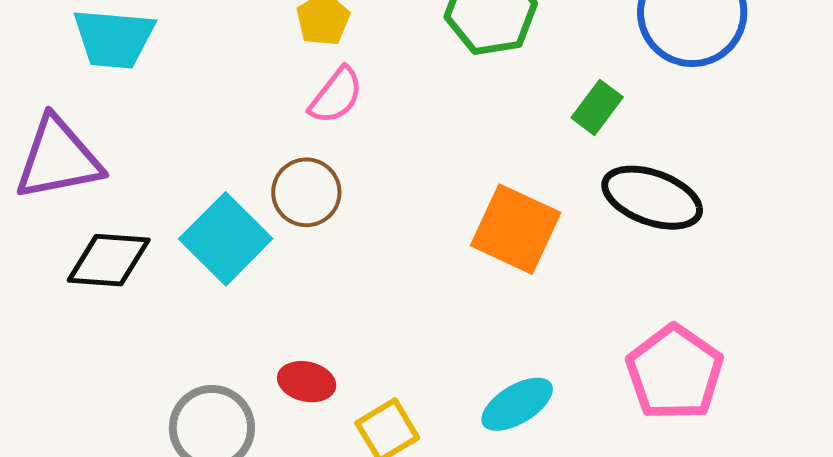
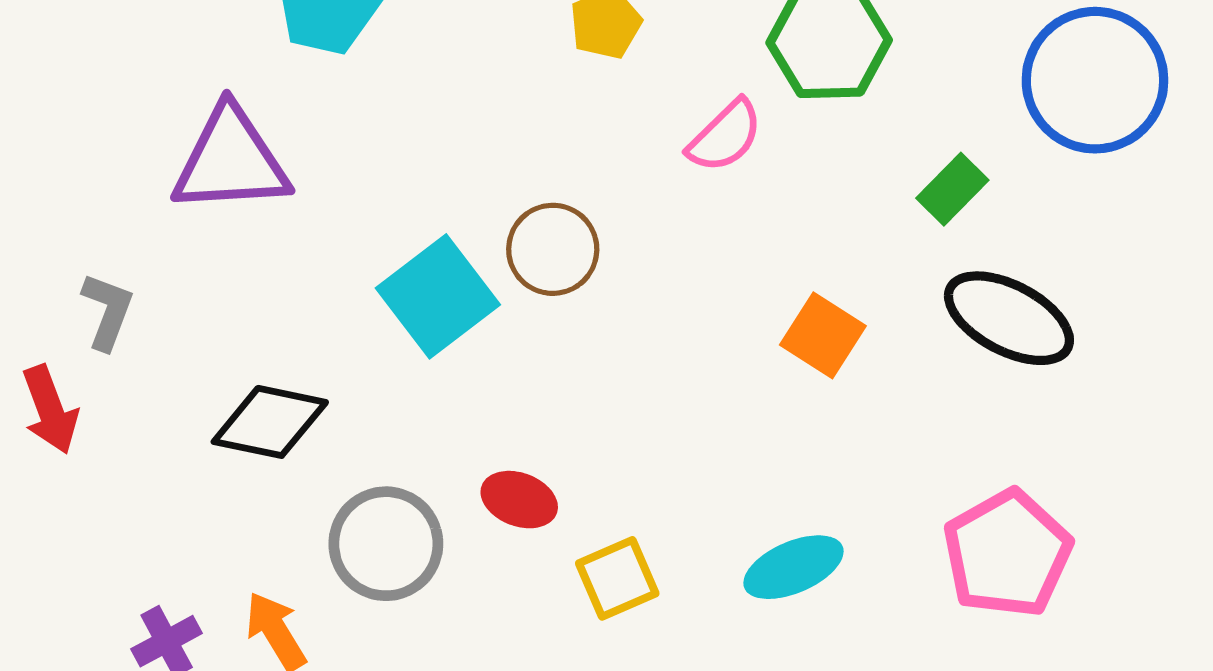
pink semicircle: (336, 96) -> (725, 136), moved
orange square: (516, 229) -> (823, 335), size x0.7
black diamond: (109, 260) -> (270, 422), moved

